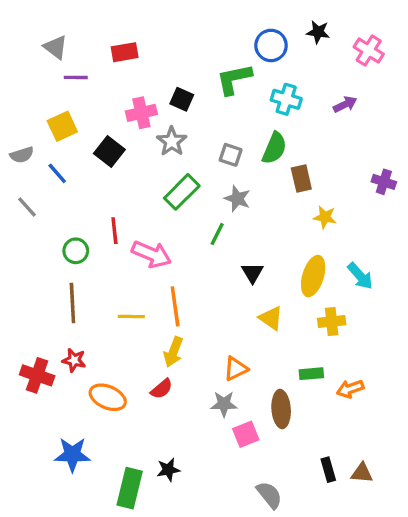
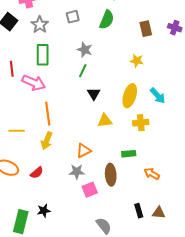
gray star: (172, 141) -> (40, 25), moved
gray square: (231, 155) -> (73, 17), moved, turned -32
brown rectangle: (301, 178) -> (146, 29), moved
purple cross: (384, 182) -> (175, 28), moved
green rectangle: (182, 192) -> (43, 55), moved, turned -45
green line: (217, 234) -> (83, 71), moved
yellow line: (131, 316) -> (17, 131), moved
yellow triangle: (271, 318) -> (105, 121), turned -42
red semicircle: (162, 389) -> (37, 173), moved
orange arrow: (350, 389) -> (152, 174), moved, turned 49

